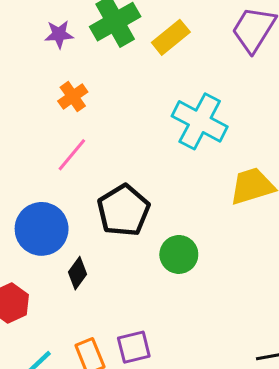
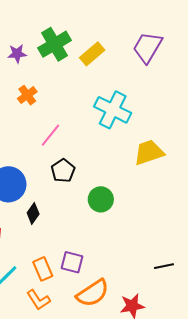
pink line: (72, 155) -> (51, 135), moved
black pentagon: (123, 210) -> (63, 171), size x0.7
purple square: (134, 347) -> (72, 262), turned 30

